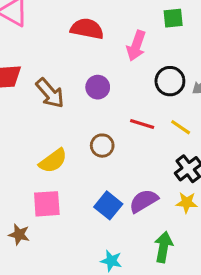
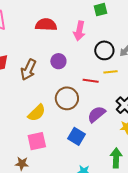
brown arrow: (50, 93) -> (28, 70), turned 75
yellow line: (181, 127) -> (111, 72), moved, turned -32
brown circle: (102, 146) -> (67, 98), size x1.5
purple semicircle: (144, 201) -> (97, 114), moved

